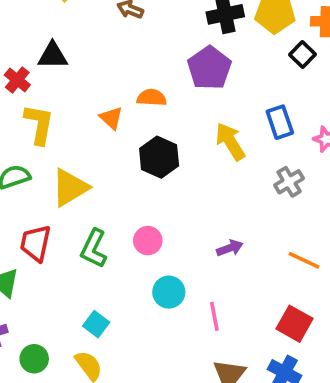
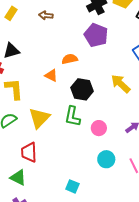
yellow arrow: (230, 142) -> (121, 84), moved
pink circle: (148, 241) -> (99, 128), moved
green L-shape: (94, 249) -> (72, 116), moved

